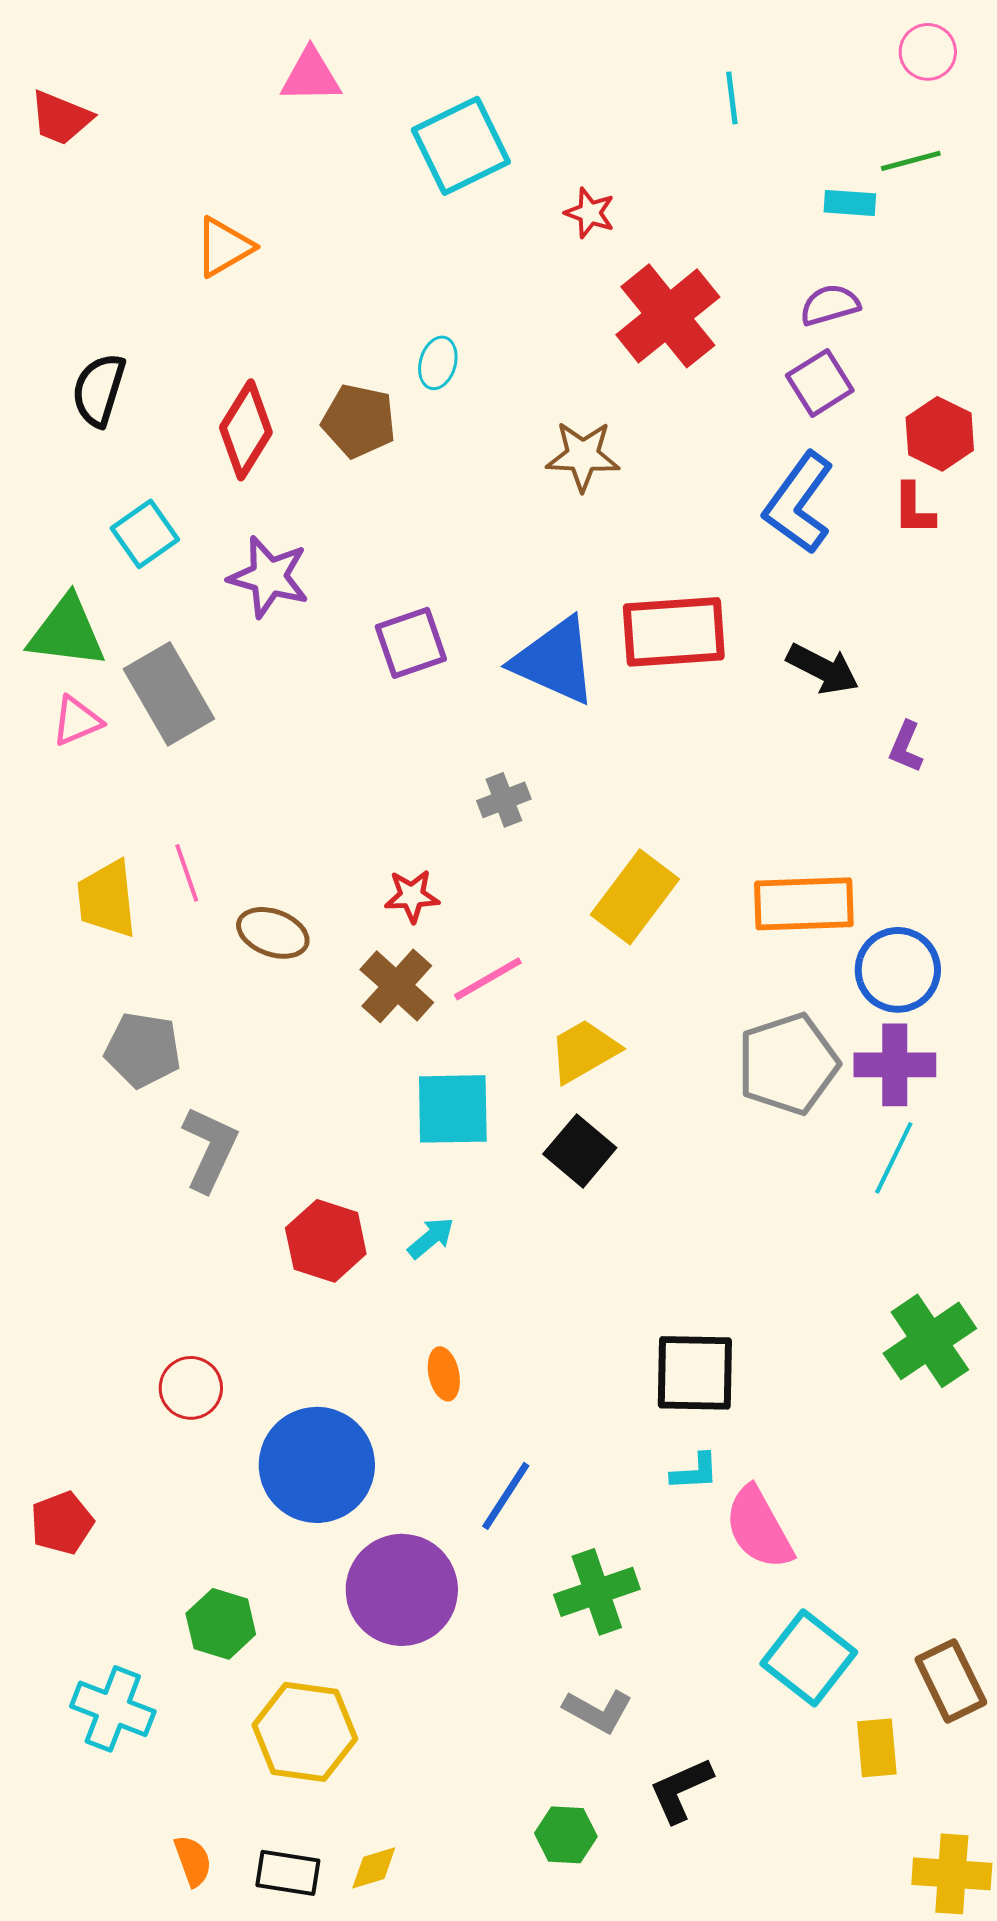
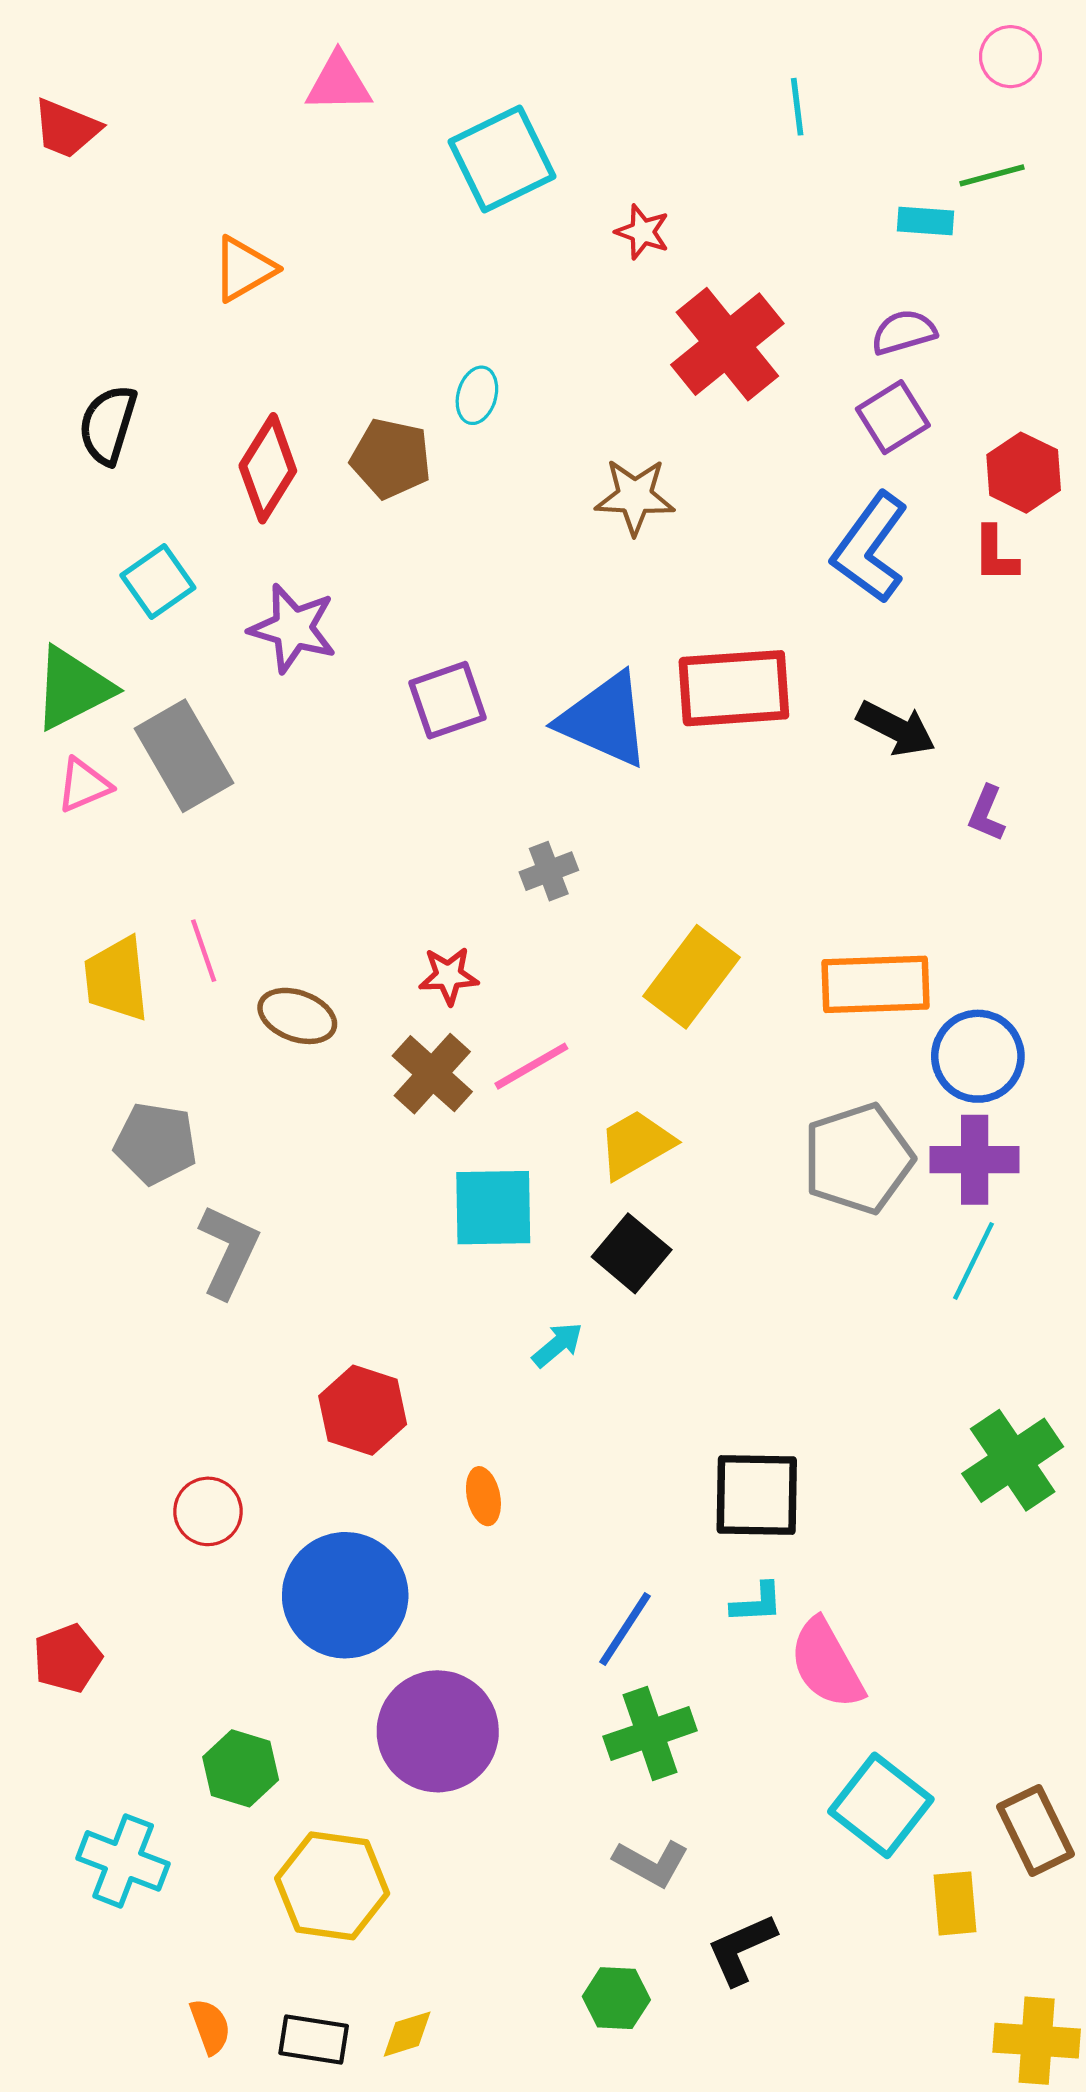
green triangle: (67, 632) -> (73, 688), turned -34
cyan arrow: (431, 1238) -> (558, 1345), moved
red hexagon: (326, 1241) -> (363, 1410), moved
blue line: (506, 1496) -> (625, 1629), moved

